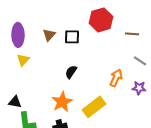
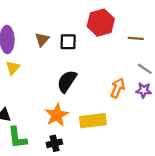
black semicircle: (71, 72) -> (67, 81), size x1.5
purple star: (139, 88) -> (144, 90), moved
yellow rectangle: (94, 107) -> (93, 121), turned 30

